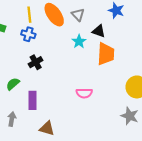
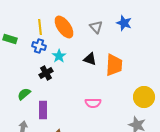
gray triangle: (78, 15) -> (96, 27), moved
black triangle: (99, 31) -> (90, 59), moved
cyan star: (79, 41) -> (59, 56), moved

